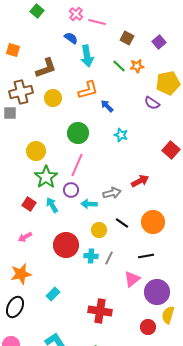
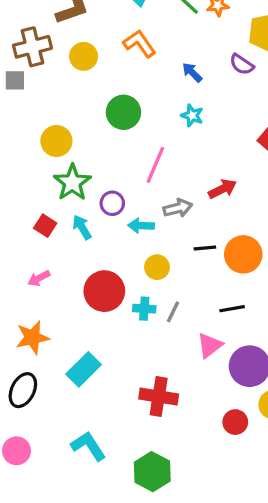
orange L-shape: (88, 90) -> (139, 44), turned -110
blue arrow: (107, 106) -> (192, 72), moved
pink line: (77, 165) -> (155, 165), moved
black line: (122, 223) -> (205, 248), moved, turned -40
cyan rectangle: (53, 294) -> (84, 369), size x1.5

